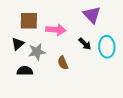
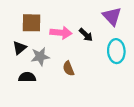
purple triangle: (92, 15) -> (112, 16), moved
black arrow: (85, 44) -> (86, 35), moved

